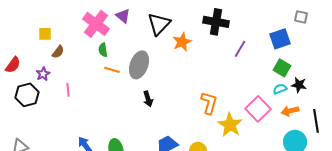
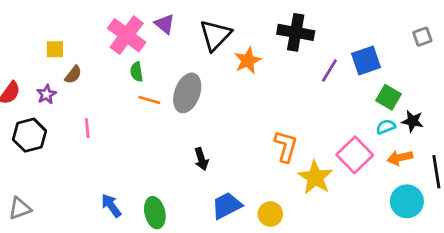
gray square: (301, 17) -> (422, 37), moved, turned -32
blue square: (280, 39) -> (366, 61), moved
purple star: (43, 74) -> (46, 94), moved
black arrow: (148, 99) -> (201, 159), moved

